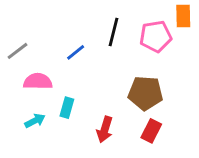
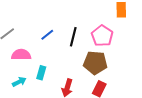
black line: (113, 32) -> (73, 37), moved
pink pentagon: (156, 36) -> (102, 36), moved, turned -30

